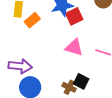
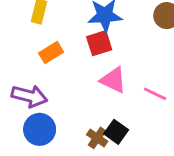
red square: (74, 16) -> (99, 43), moved
orange rectangle: (32, 20) -> (51, 53), moved

